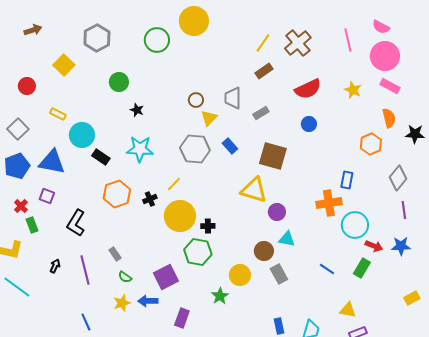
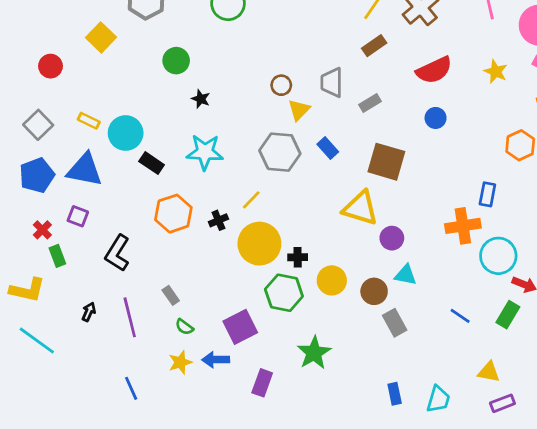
yellow rectangle: (58, 114) -> (89, 121), moved
yellow circle: (240, 275) -> (332, 280), moved
green star: (220, 296) -> (314, 353), size x1.4

